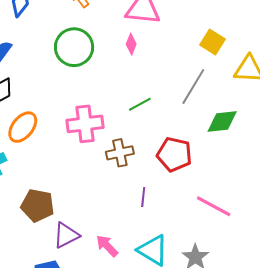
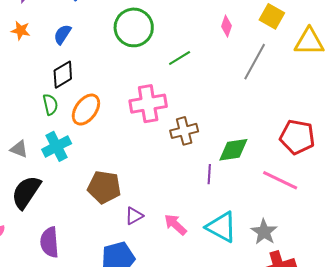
pink diamond: (131, 44) -> (226, 26), moved
green line: (140, 104) -> (180, 58), moved
green diamond: (222, 122) -> (233, 150), moved
red pentagon: (174, 154) -> (297, 137), moved
purple triangle: (66, 235) -> (134, 216), size x0.7

